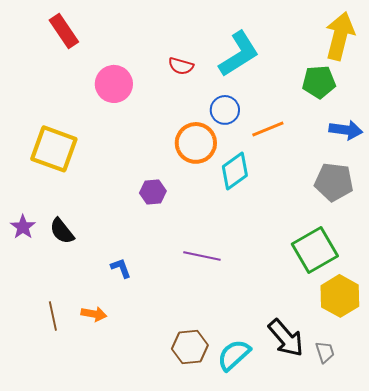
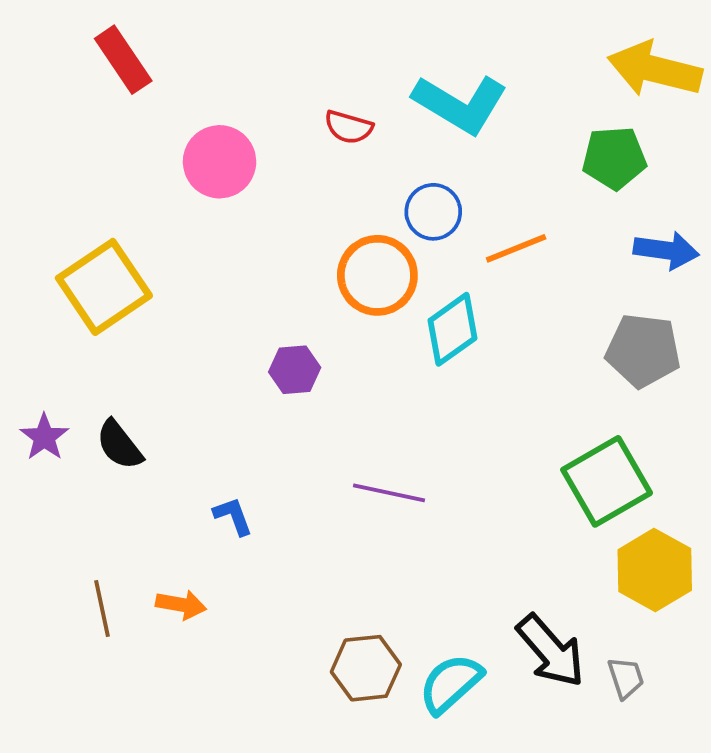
yellow arrow: (340, 36) -> (655, 69), turned -90
cyan L-shape: (239, 54) -> (460, 104), turned 63
yellow square: (54, 149) -> (104, 287), turned 36

